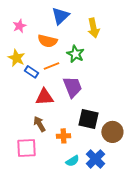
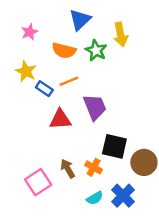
green star: (75, 54) -> (96, 50), moved
brown arrow: (39, 124) -> (68, 169), moved
orange cross: (63, 136) -> (94, 167), moved, turned 32
pink square: (26, 148) -> (38, 182), turned -30

